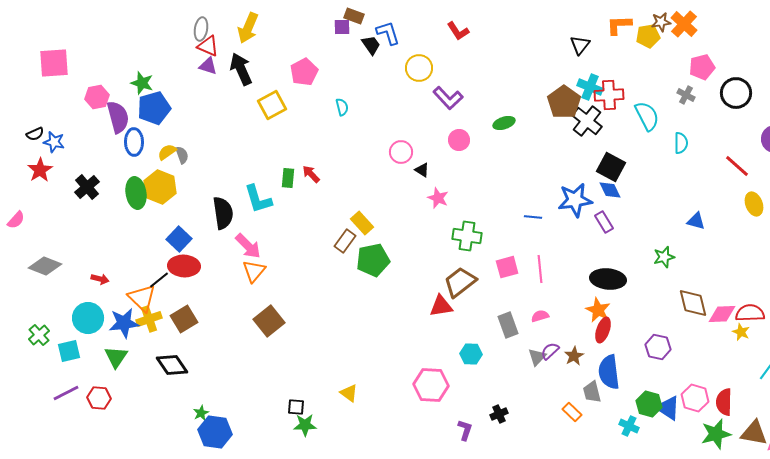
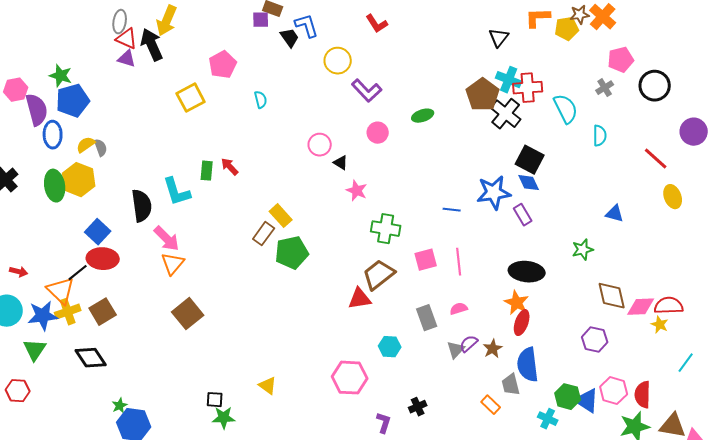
black arrow: (241, 69) -> (152, 45), moved
gray cross: (686, 95) -> (605, 88), turned 30
purple hexagon: (658, 347) -> (595, 340), moved

